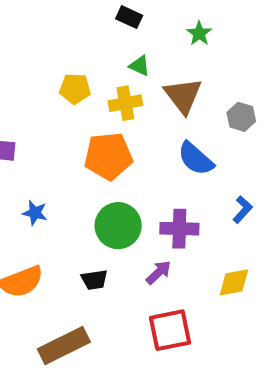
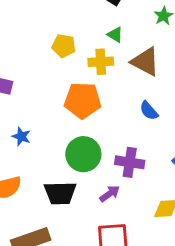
brown triangle: (183, 96) -> (145, 62), turned -32
blue semicircle: (196, 159) -> (149, 111), size x0.7
black trapezoid: (94, 280) -> (60, 193), size x1.6

